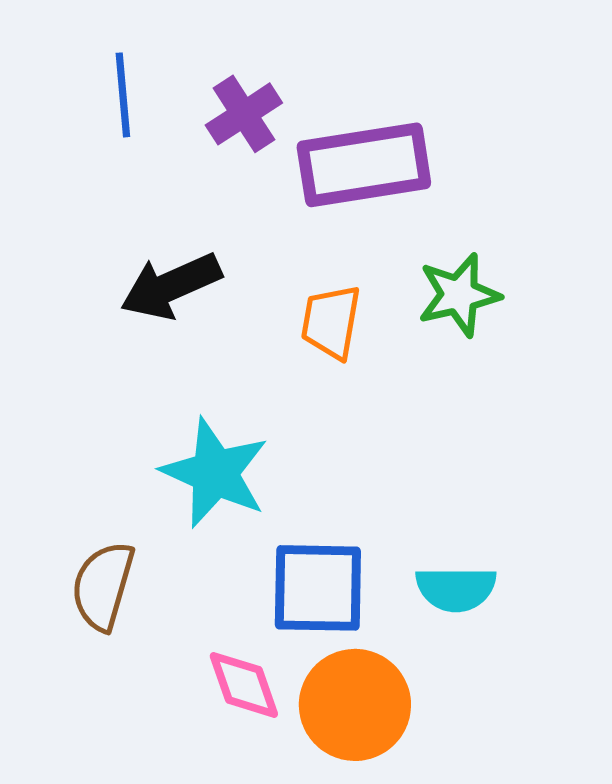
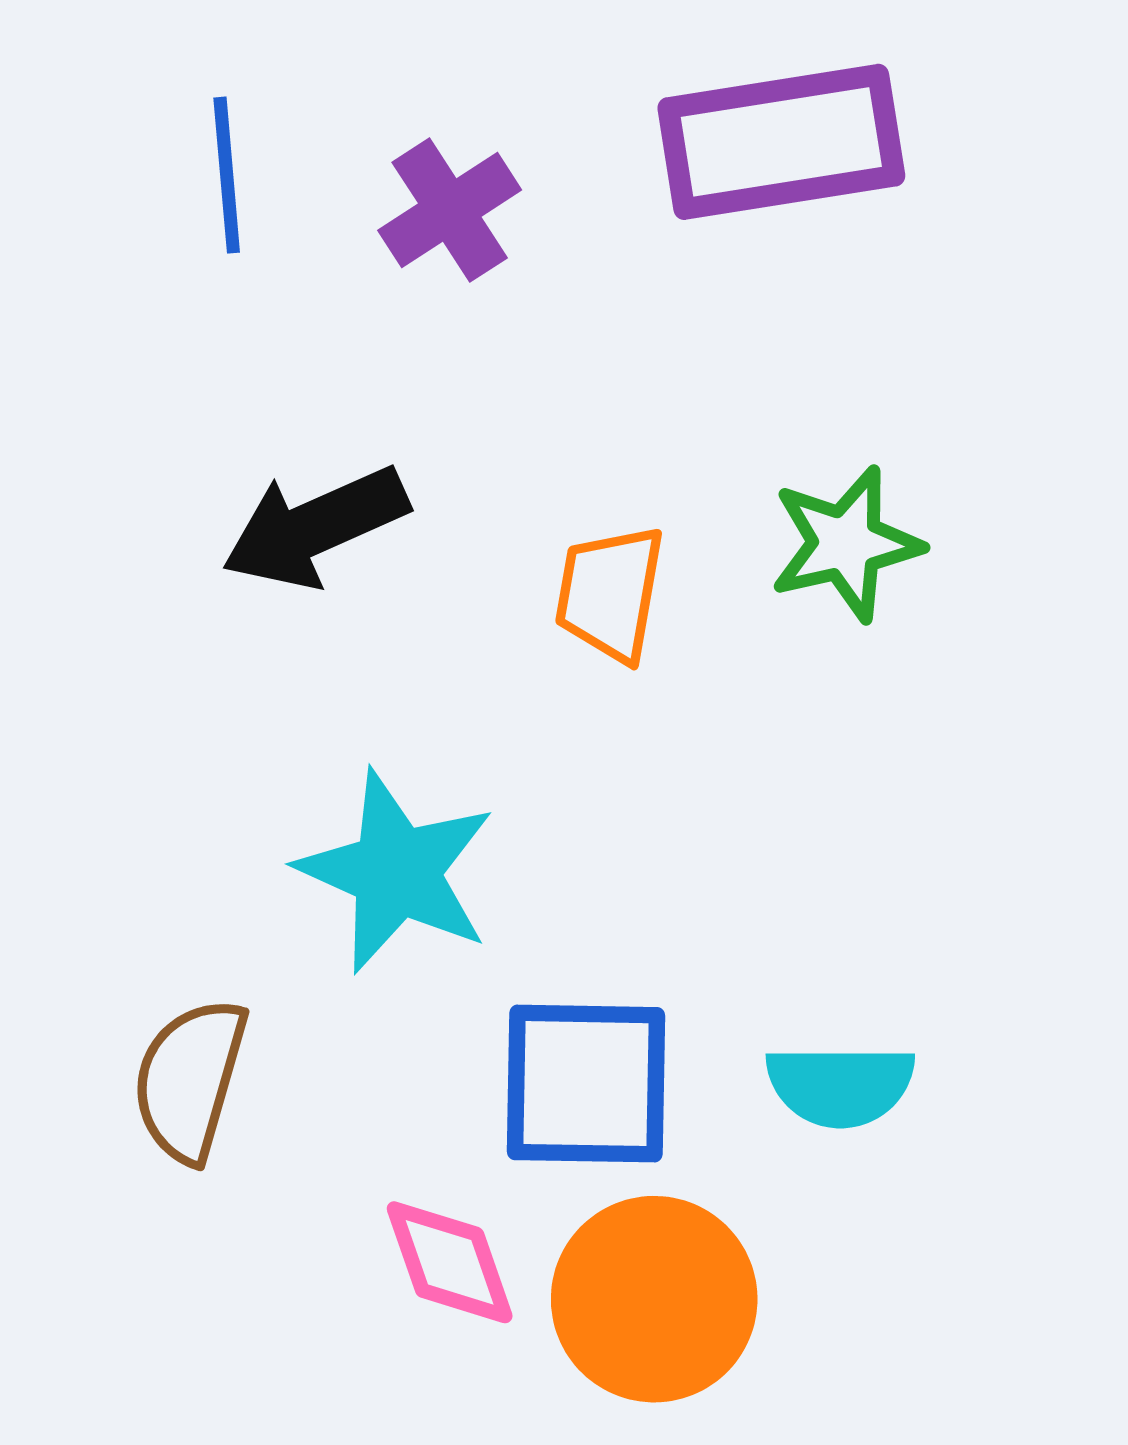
purple rectangle: (364, 165) -> (781, 142), moved

